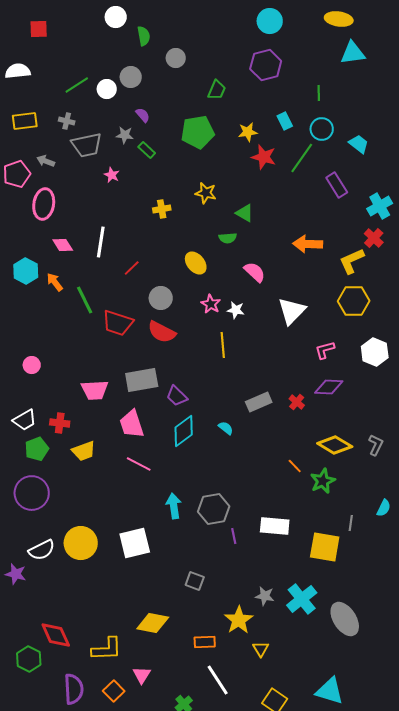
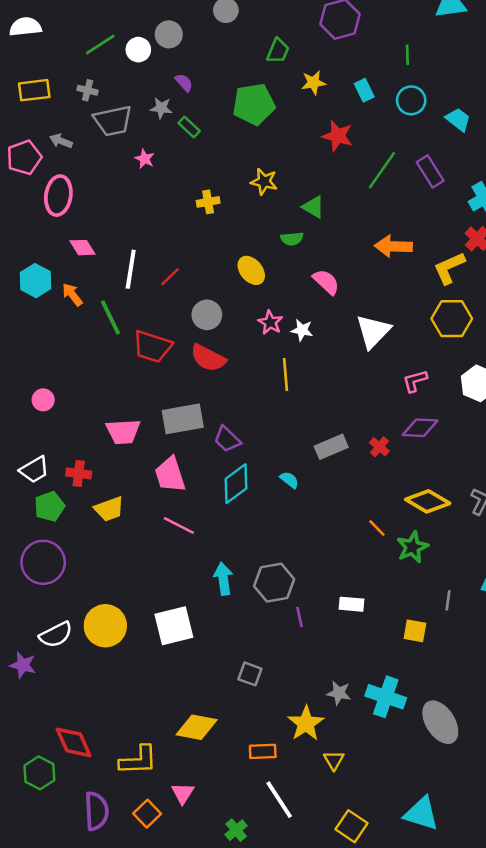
yellow star: (248, 132) -> (313, 83), moved
green line: (302, 158) -> (382, 170), moved
white line: (101, 242) -> (131, 269), moved
white rectangle: (275, 526) -> (352, 604), size x0.7
yellow square: (325, 547) -> (415, 631), size x0.6
cyan cross: (302, 599) -> (386, 697), turned -32

